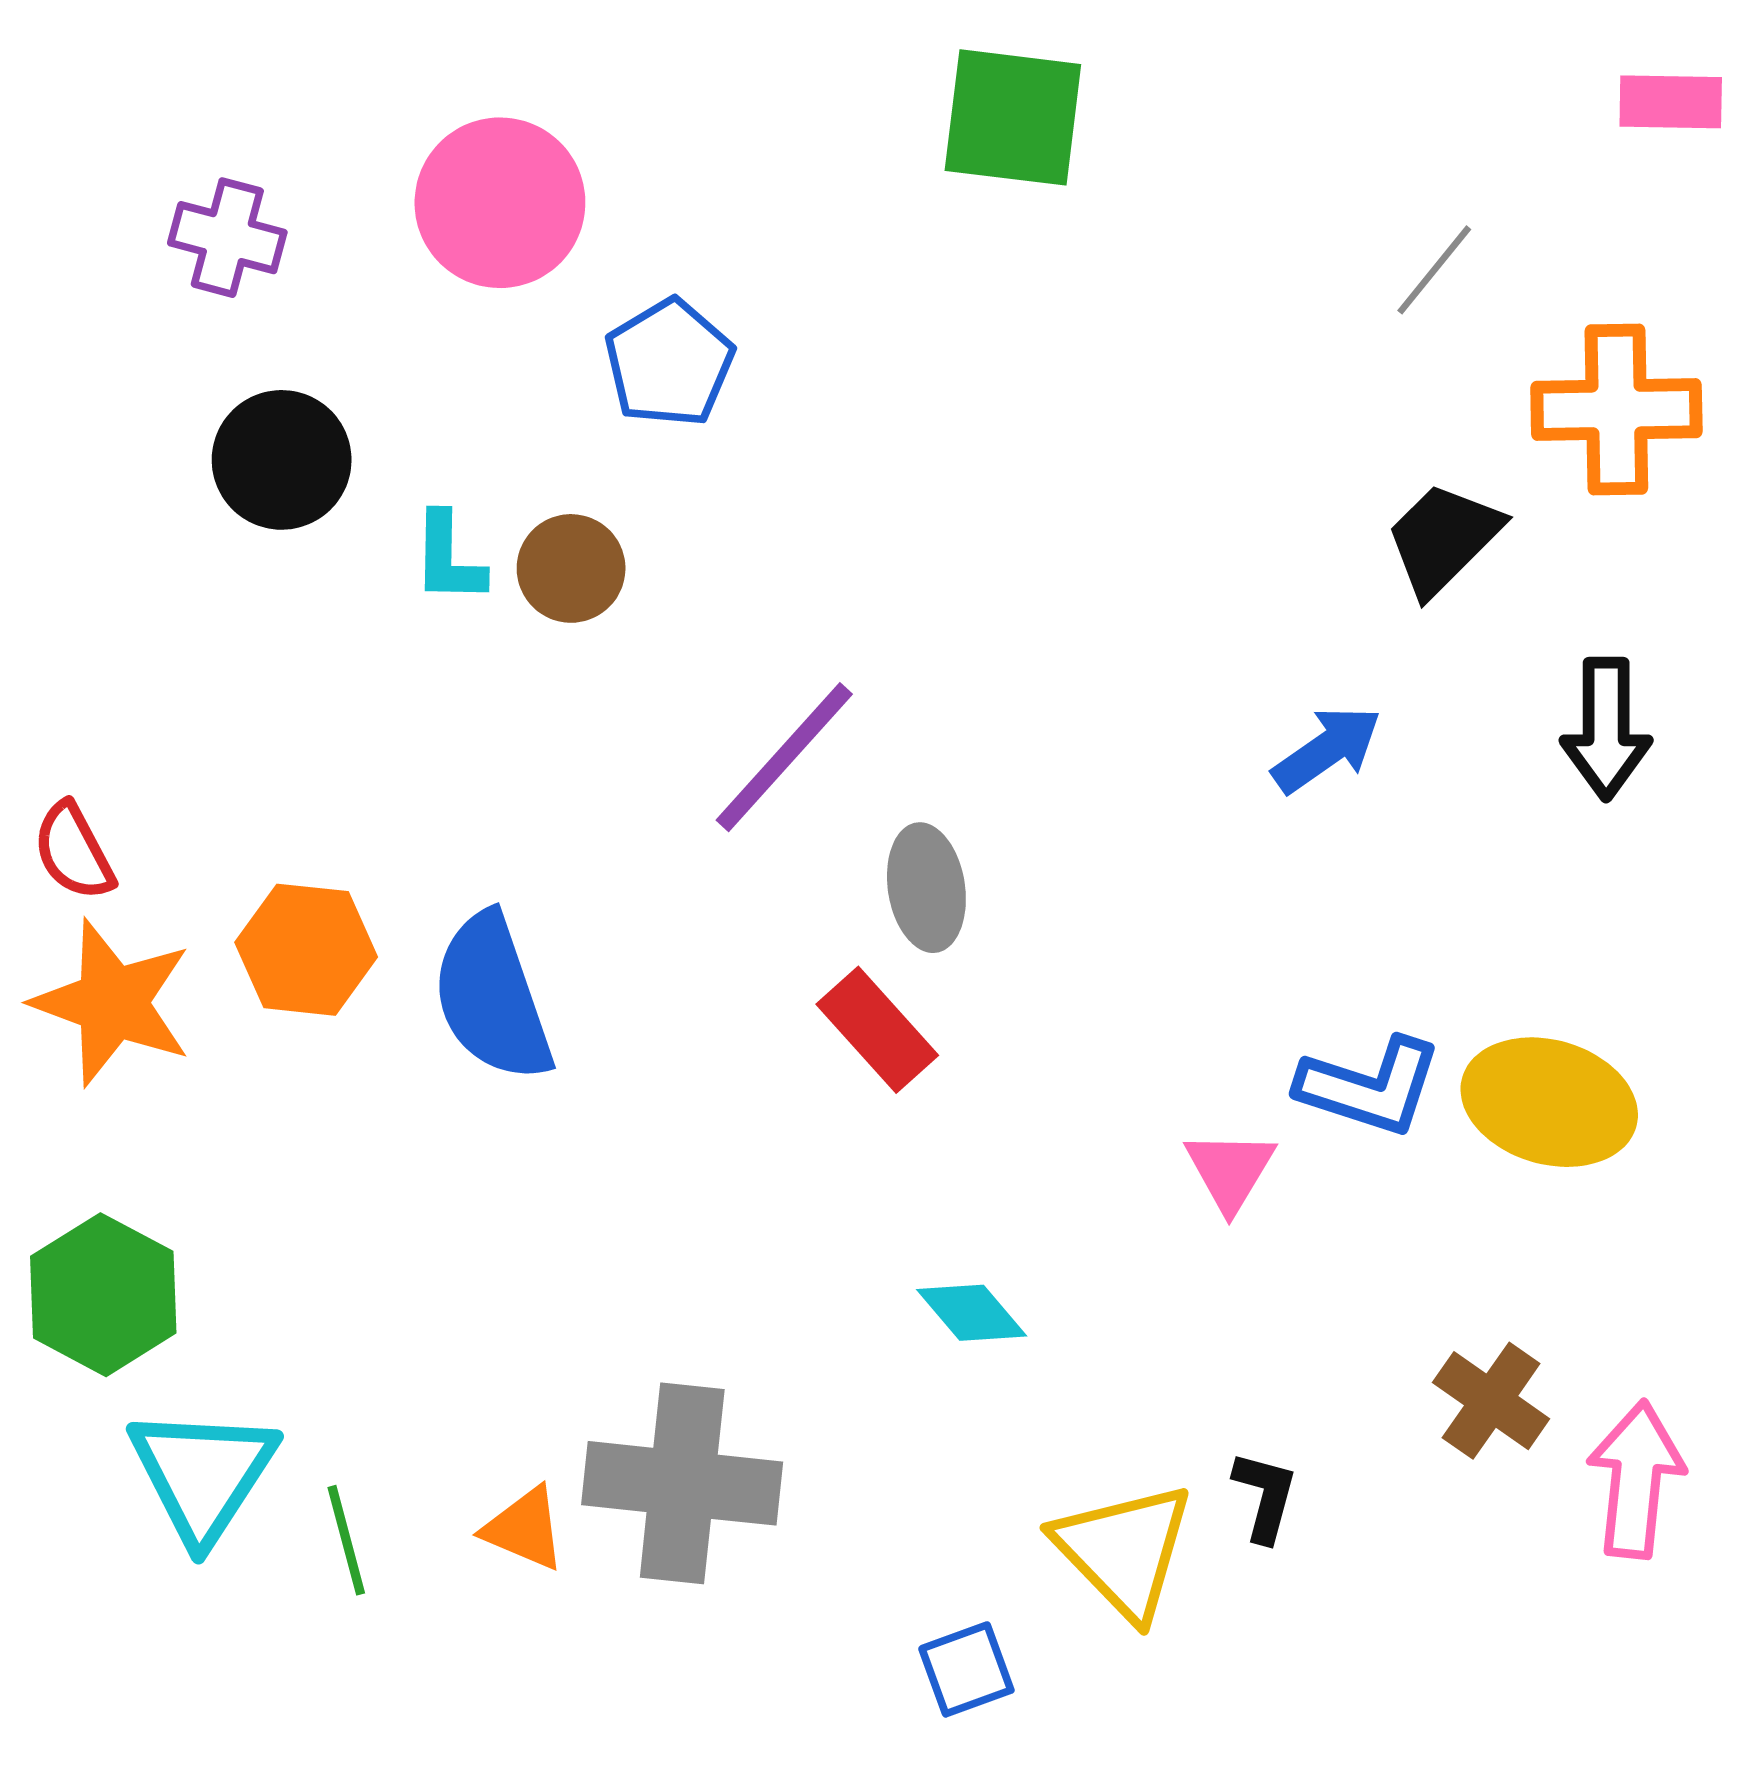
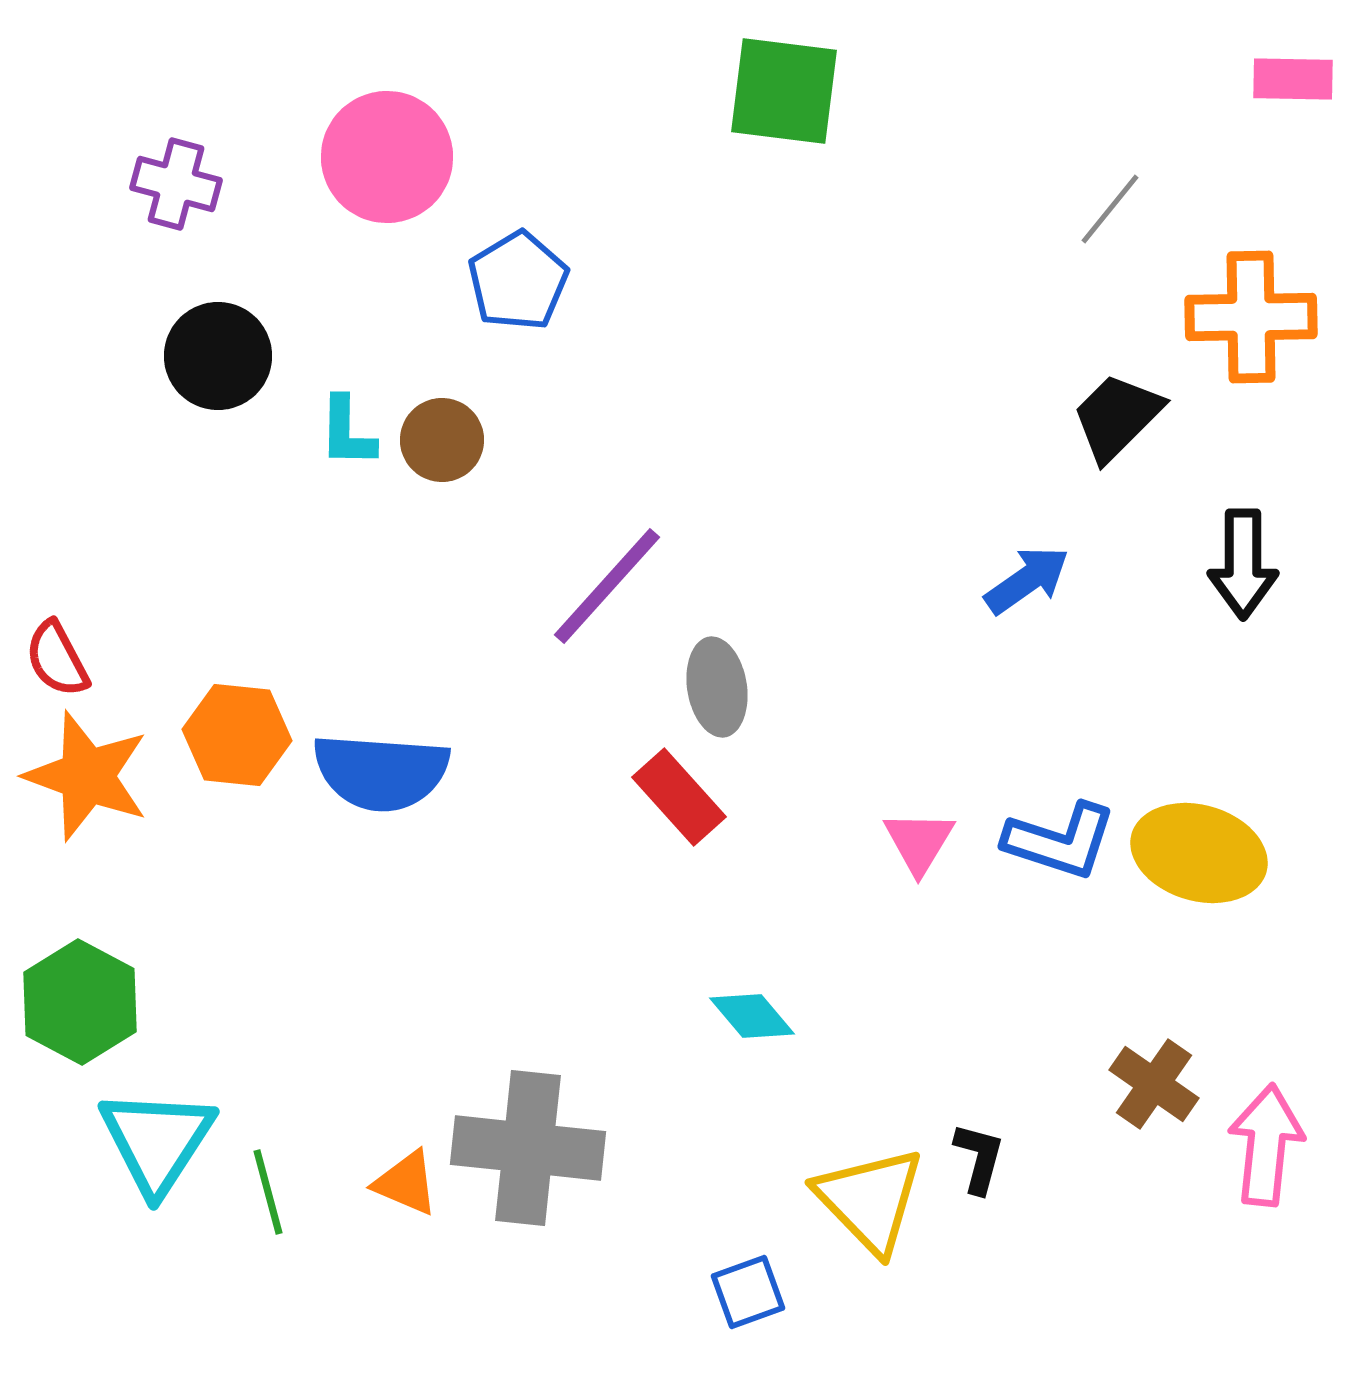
blue semicircle: (492, 997) -> (381, 772), turned -67
pink triangle: (1230, 1171) -> (919, 842), moved

